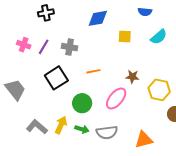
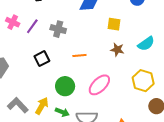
cyan semicircle: (159, 37) -> (146, 44), moved
brown star: (132, 77) -> (117, 50), moved
black square: (56, 78) -> (42, 59), size x0.7

